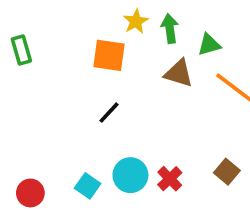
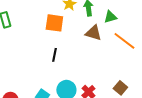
black line: (109, 113) -> (54, 55), turned -32

